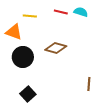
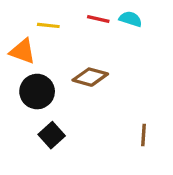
black square: (28, 94) -> (52, 135), moved

